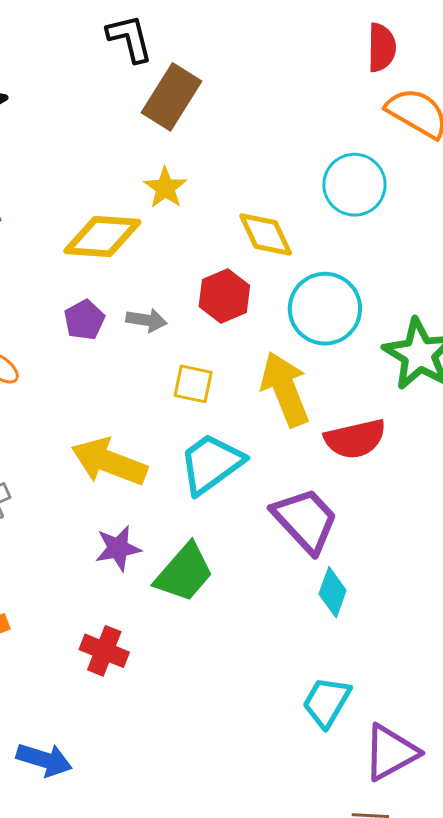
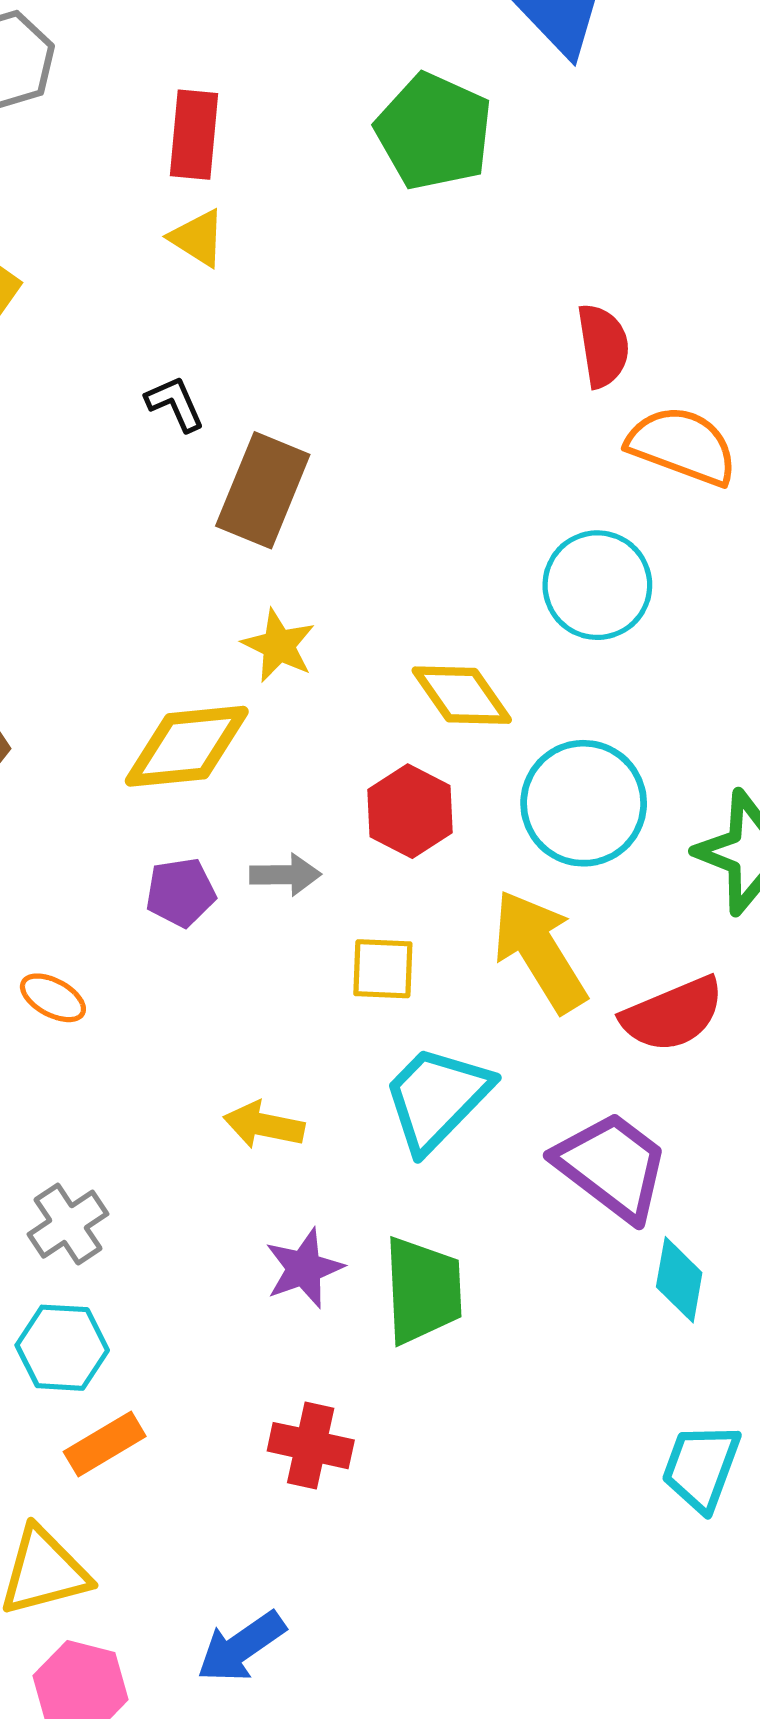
black L-shape: (130, 38) -> (175, 404), size x0.7
purple pentagon: (84, 320) -> (181, 892), turned 30
yellow arrow: (109, 462) -> (264, 1125), size x0.6
green trapezoid: (184, 573) -> (423, 1290), turned -34
blue arrow: (44, 760) -> (241, 1647), turned 138

